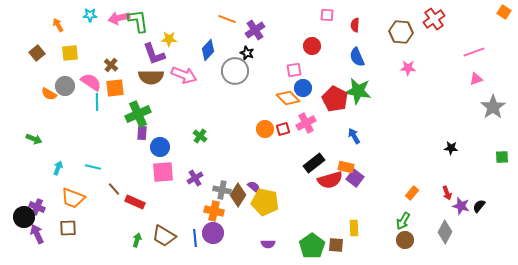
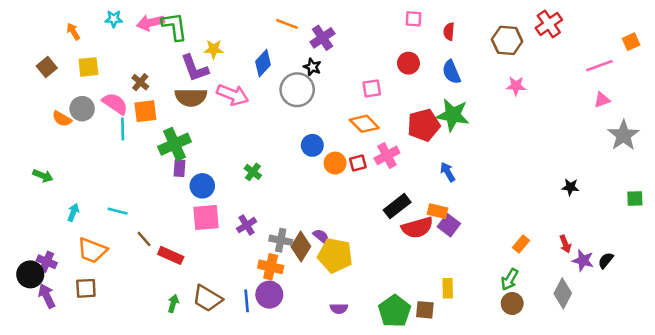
orange square: (504, 12) -> (631, 42), moved, turned 32
red circle: (312, 46) -> (408, 63), moved
blue circle: (303, 88) -> (312, 145), moved
red pentagon: (335, 99) -> (424, 125), turned 30

